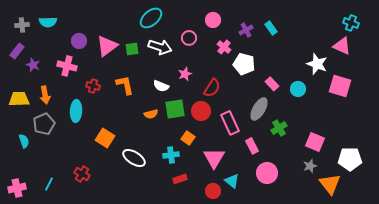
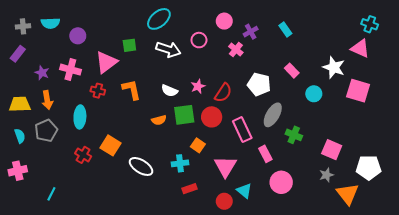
purple cross: (246, 30) -> (251, 32), moved
purple circle: (79, 41) -> (78, 36), moved
pink triangle: (107, 46) -> (106, 62), moved
green square: (132, 49) -> (129, 45), moved
white pentagon: (244, 64) -> (259, 84), moved
purple star: (33, 65) -> (42, 73), moved
pink star: (185, 74) -> (198, 86), moved
pink rectangle: (272, 84) -> (292, 71), moved
green cross: (279, 128) -> (294, 135), turned -35
cyan semicircle: (24, 141) -> (20, 136), moved
red cross: (82, 174) -> (83, 155), moved
pink cross: (17, 188) -> (18, 171), moved

